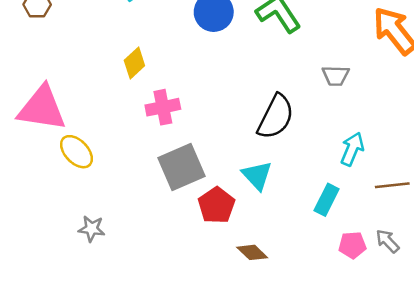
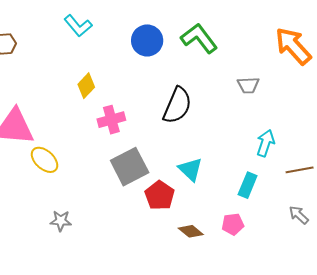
black semicircle: (276, 117) -> (177, 105), moved
pink pentagon: (352, 245) -> (233, 224), moved

